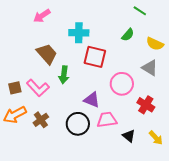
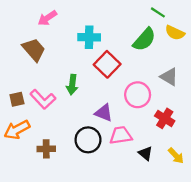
green semicircle: (128, 35) -> (144, 39), size x1.6
yellow semicircle: (155, 44) -> (175, 33), moved
brown trapezoid: (47, 54) -> (34, 50), moved
red square: (95, 57) -> (107, 64), turned 30
brown cross: (41, 120) -> (46, 149), moved, turned 35

